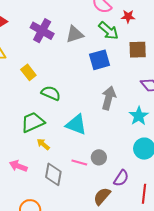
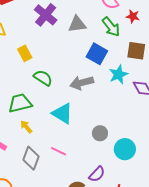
blue square: (99, 60) -> (97, 54), turned 35
gray arrow: (109, 98) -> (82, 83), moved, turned -130
cyan star: (139, 116) -> (118, 74), moved
gray circle: (99, 157) -> (100, 133), moved

